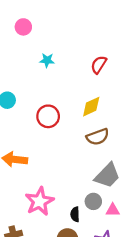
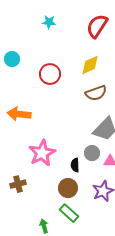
red semicircle: (99, 65) -> (97, 26), size x1.4

